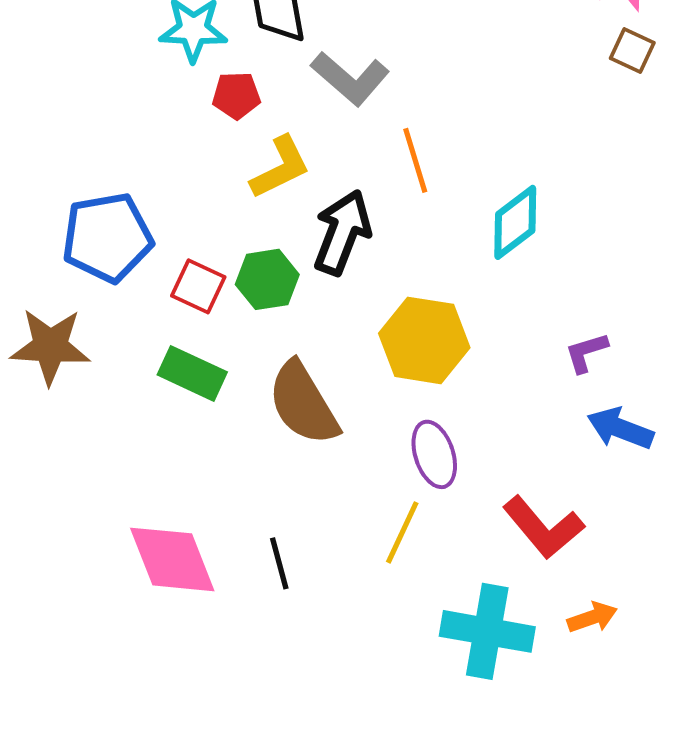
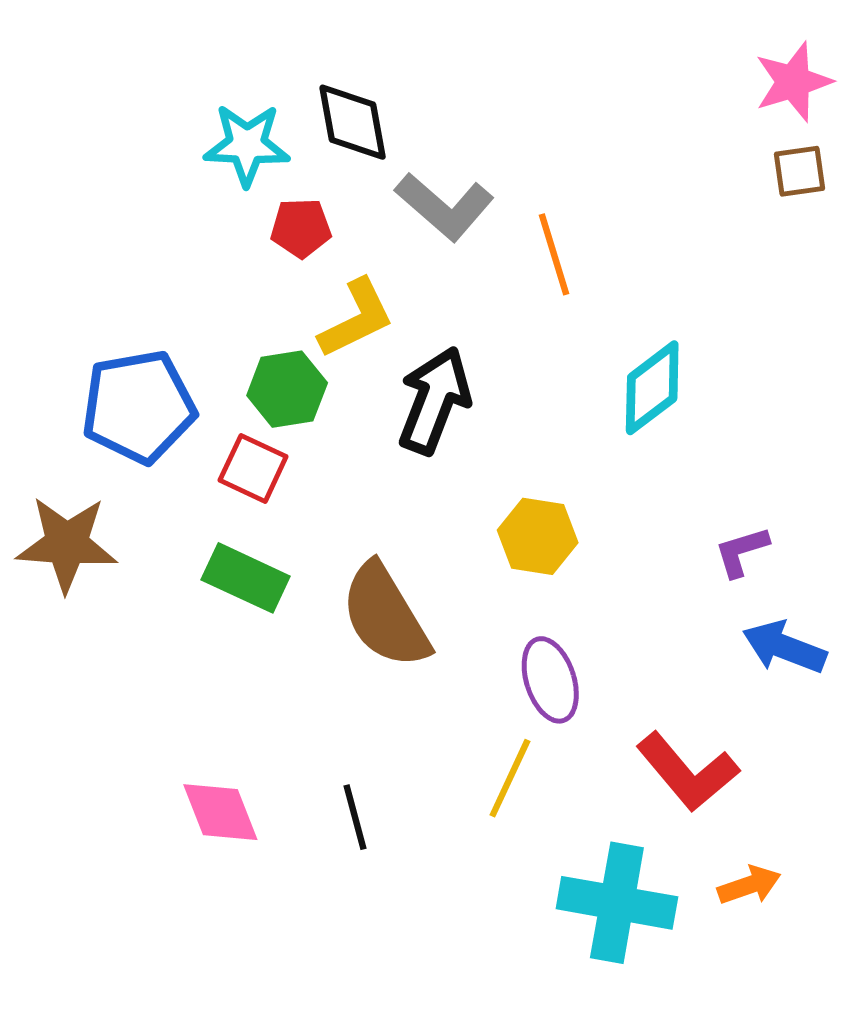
brown square: (632, 50) -> (800, 171), turned -33
orange line: (415, 160) -> (554, 254), moved
green hexagon: (267, 279) -> (287, 389), moved
yellow hexagon: (424, 340) -> (538, 536), size x0.7
pink diamond: (172, 559) -> (220, 812), size x0.7

